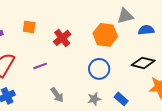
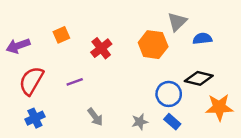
gray triangle: (125, 16) -> (177, 22), turned -30
orange square: (29, 27) -> (61, 35), turned -32
blue circle: (99, 69) -> (169, 94), moved

